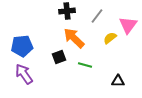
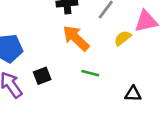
pink triangle: (128, 25) -> (146, 21), turned 42
black square: (59, 57) -> (42, 76), moved

